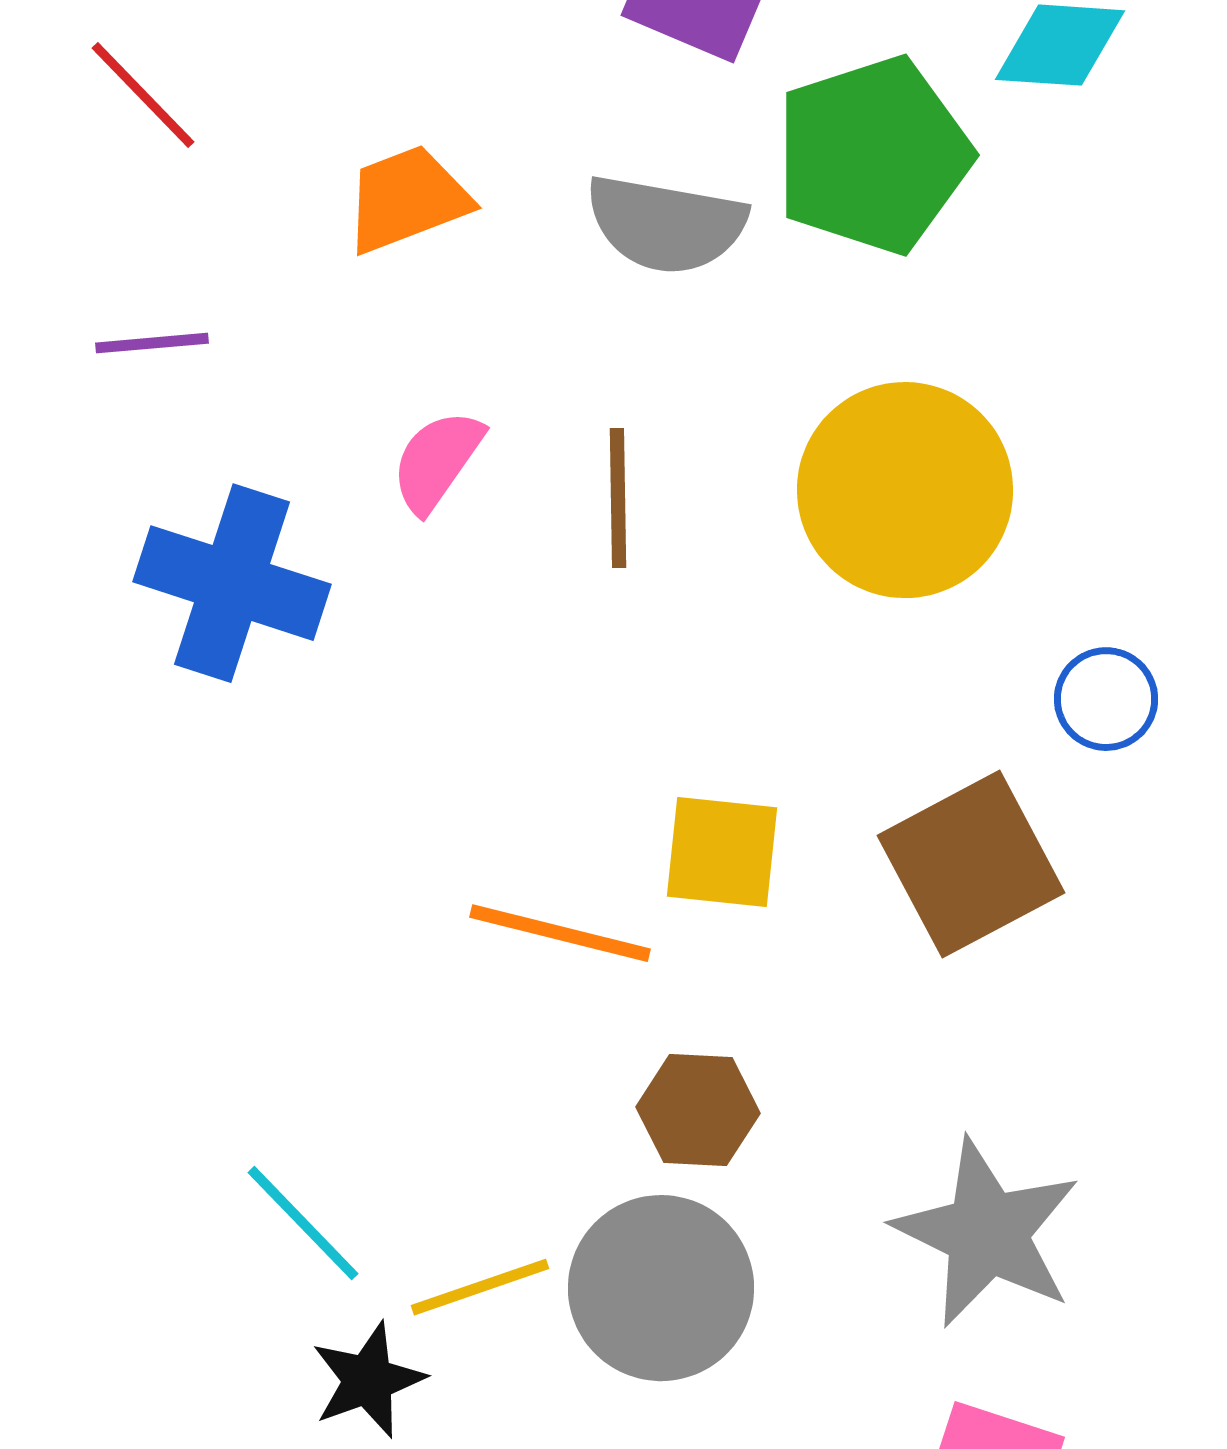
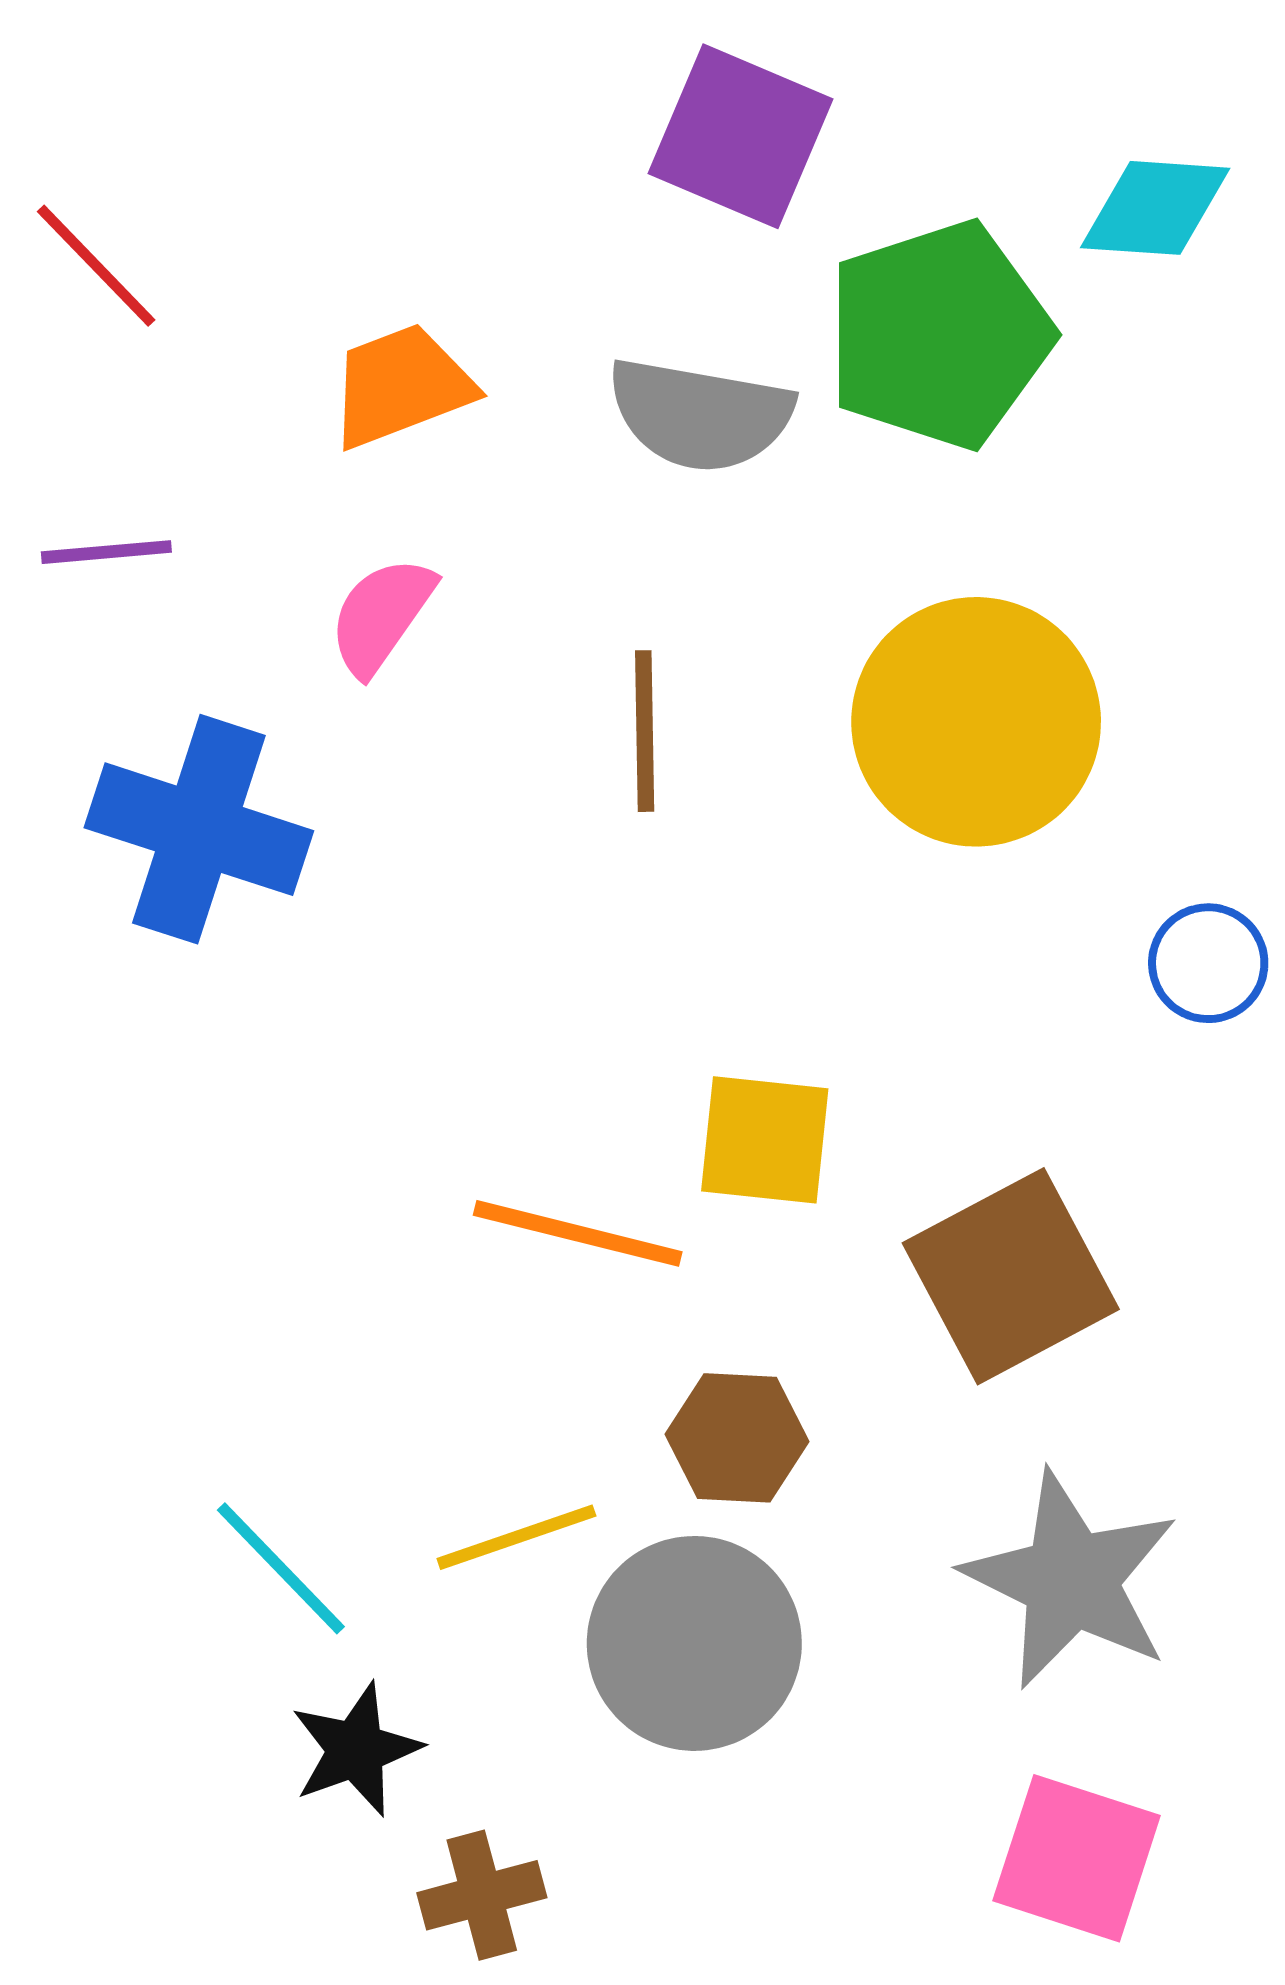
pink semicircle: (437, 461) -> (381, 616), moved
brown square: (971, 864) -> (1011, 1276), moved
yellow line: (480, 1287) -> (516, 1537), moved

